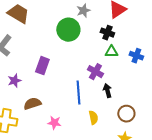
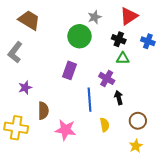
blue cross: (136, 56) -> (148, 41), moved
purple rectangle: (42, 66) -> (69, 70), moved
brown semicircle: (32, 104) -> (43, 111), turned 108
pink star: (54, 123) -> (65, 130), size x1.5

